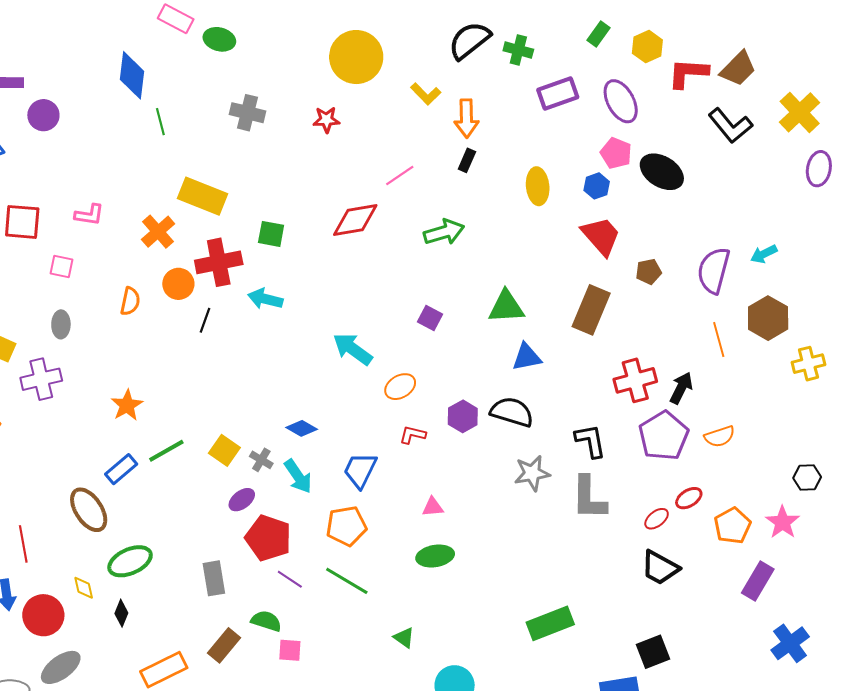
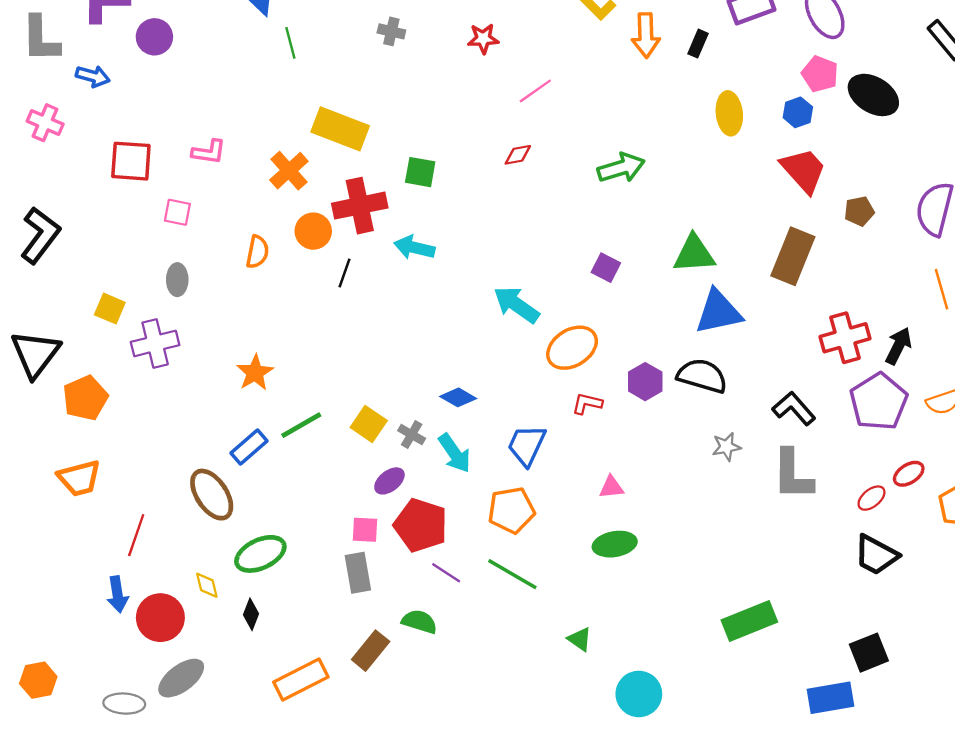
gray cross: (248, 113) -> (391, 31), size x0.7
black rectangle: (467, 160) -> (698, 44), moved
pink line: (400, 176) -> (535, 91), moved
red diamond: (355, 220) -> (518, 155), size x0.5
blue triangle: (527, 357) -> (718, 312), size x1.4
orange ellipse: (400, 387) -> (572, 348), size x1.4
black L-shape: (591, 441) -> (794, 408), turned -30
gray star: (532, 473) -> (726, 447), size x0.7
red line: (23, 544) -> (136, 535), turned 30
pink square: (290, 650) -> (365, 530), moved

